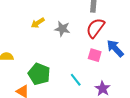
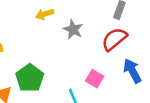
pink square: (95, 55) -> (95, 79), moved

